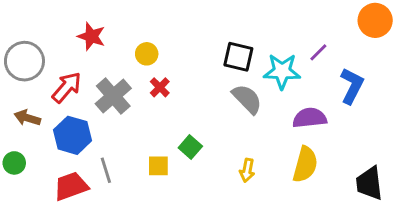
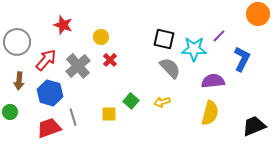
brown arrow: (27, 118) -> (19, 81), turned -102
yellow arrow: (247, 170) -> (162, 102), moved, turned 63
black trapezoid: (369, 183) -> (254, 126), turned 75

